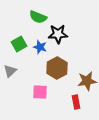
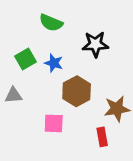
black star: (58, 34) -> (95, 44), moved
gray triangle: (10, 71) -> (13, 95), turned 40

